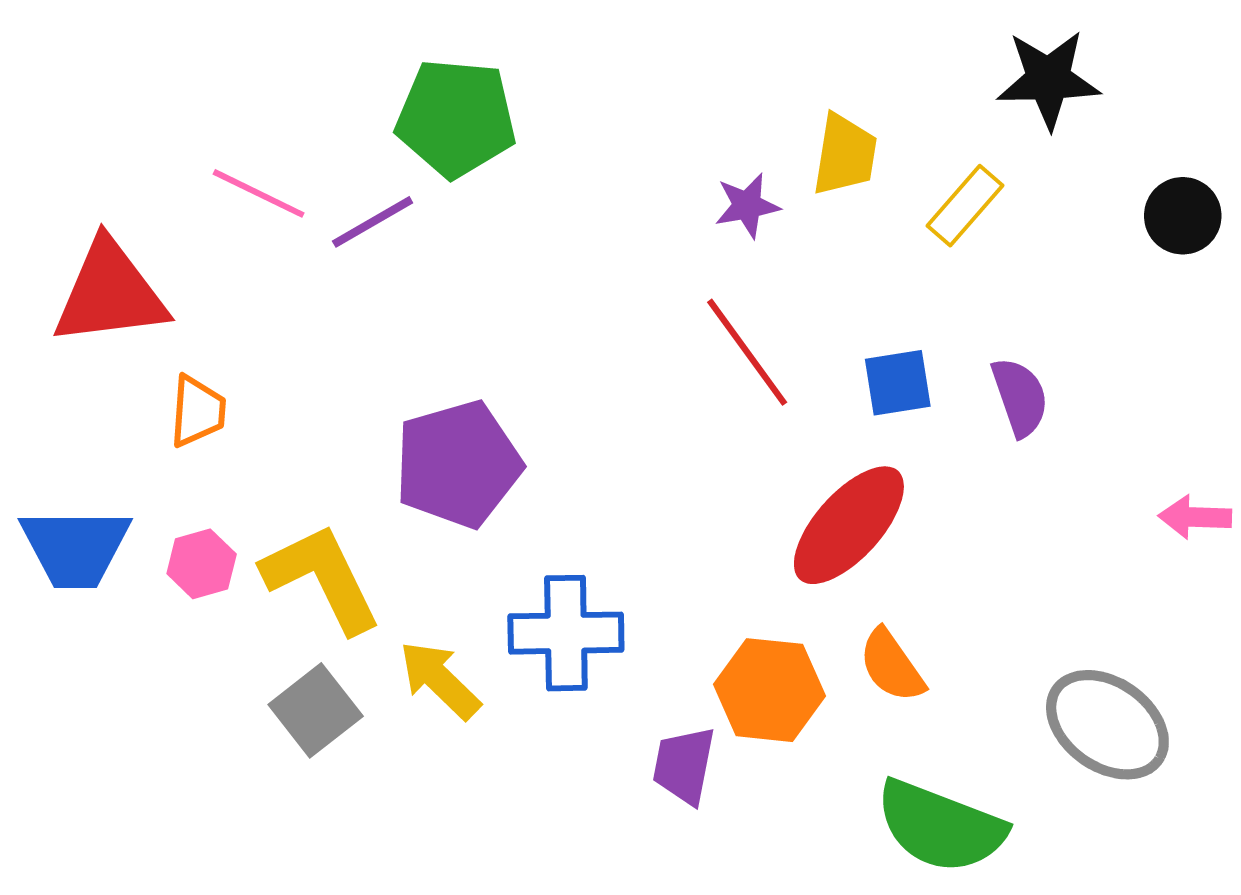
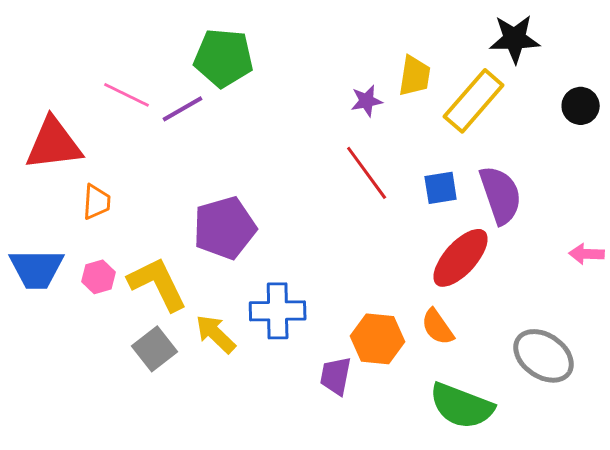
yellow rectangle: (965, 206) -> (474, 101), size x1.6
purple semicircle: (1020, 397) -> (501, 195), size x1.5
red ellipse: (849, 525) -> (461, 258), moved

